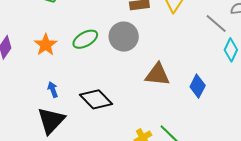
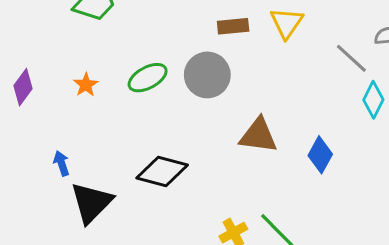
orange star: (46, 45) -> (86, 85), size x0.7
blue arrow: (53, 90) -> (61, 163), moved
black diamond: (96, 99) -> (162, 171), turned -32

